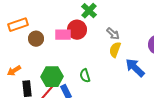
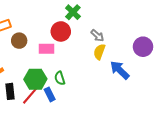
pink rectangle: (63, 35) -> (47, 49), moved
green semicircle: (85, 76) -> (60, 78), moved

